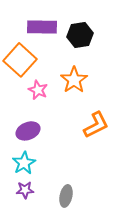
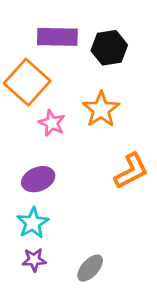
gray ellipse: (66, 196) -> (90, 268), turned 30

